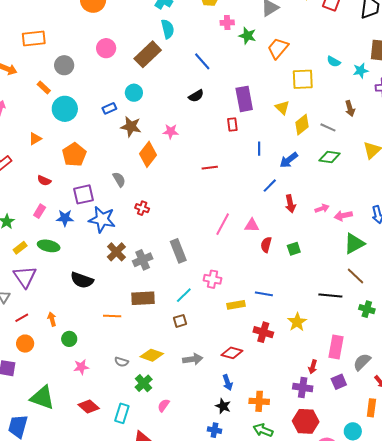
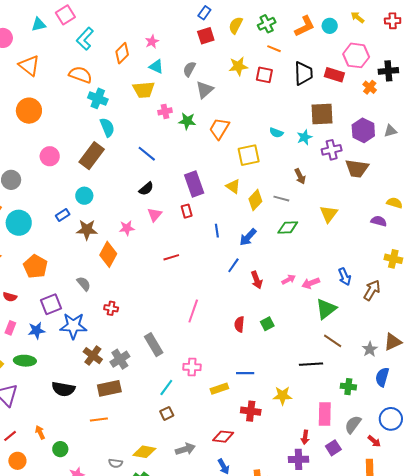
pink triangle: (252, 225) -> (155, 215), moved, turned -42
brown rectangle: (143, 298) -> (109, 388), moved
green cross: (367, 309) -> (348, 387), moved
yellow star: (297, 322) -> (282, 396), turned -30

